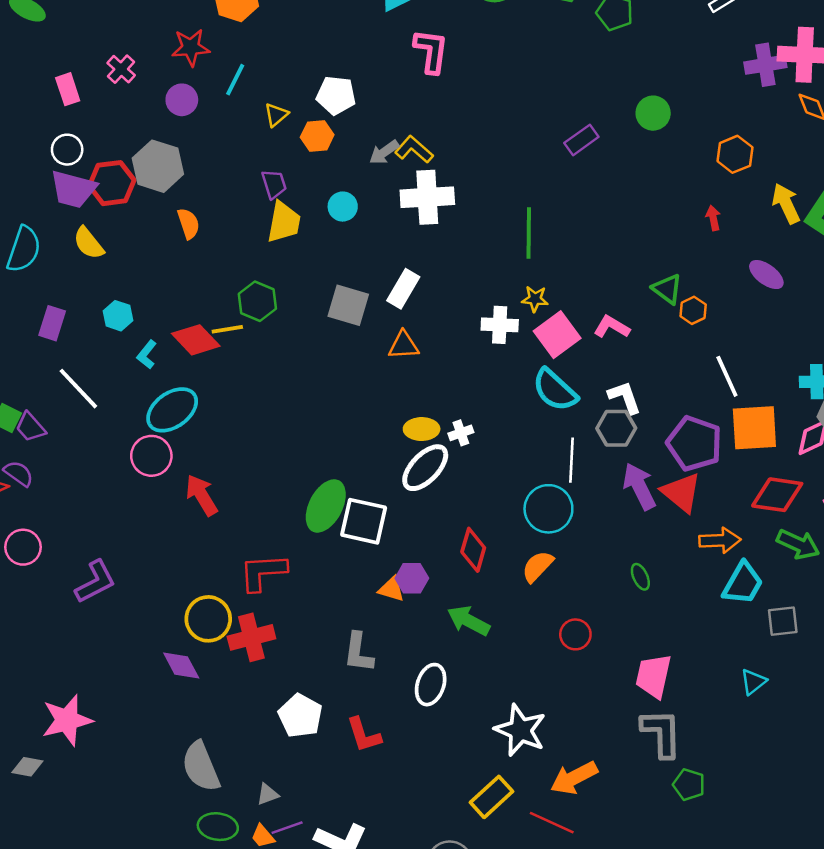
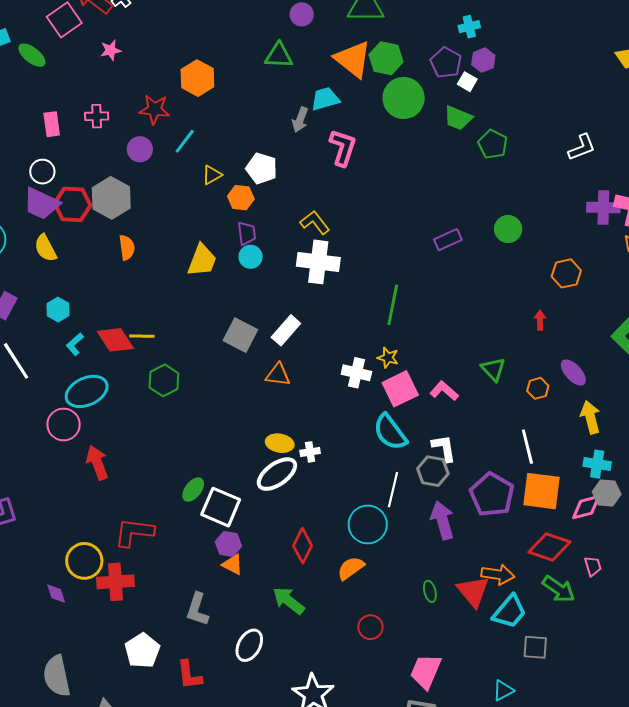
pink cross: (121, 69) -> (97, 116), turned 35
gray arrow: (384, 152) -> (300, 120), moved, turned -45
purple trapezoid: (274, 184) -> (247, 233), moved
yellow arrow: (786, 204) -> (590, 417), moved
green hexagon: (257, 301) -> (164, 380), moved
orange hexagon: (693, 310) -> (538, 388), moved
red triangle: (681, 492) -> (473, 591), moved
green ellipse: (326, 506) -> (193, 490), size x0.6
purple hexagon: (412, 578) -> (228, 544), moved
purple diamond: (181, 665) -> (56, 594), size x0.7

